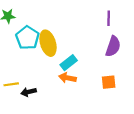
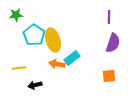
orange arrow: (68, 78) -> (57, 64), moved
yellow line: (11, 84) -> (19, 68), moved

